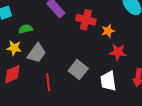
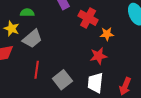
red star: (118, 52) -> (98, 56), moved, turned -30
gray square: (78, 70) -> (62, 80), moved

